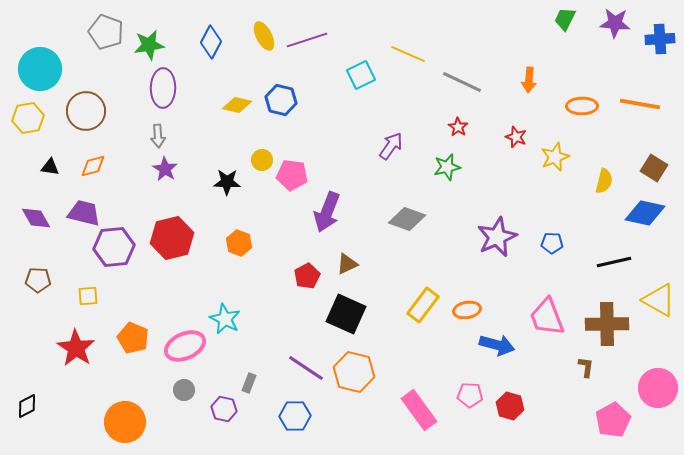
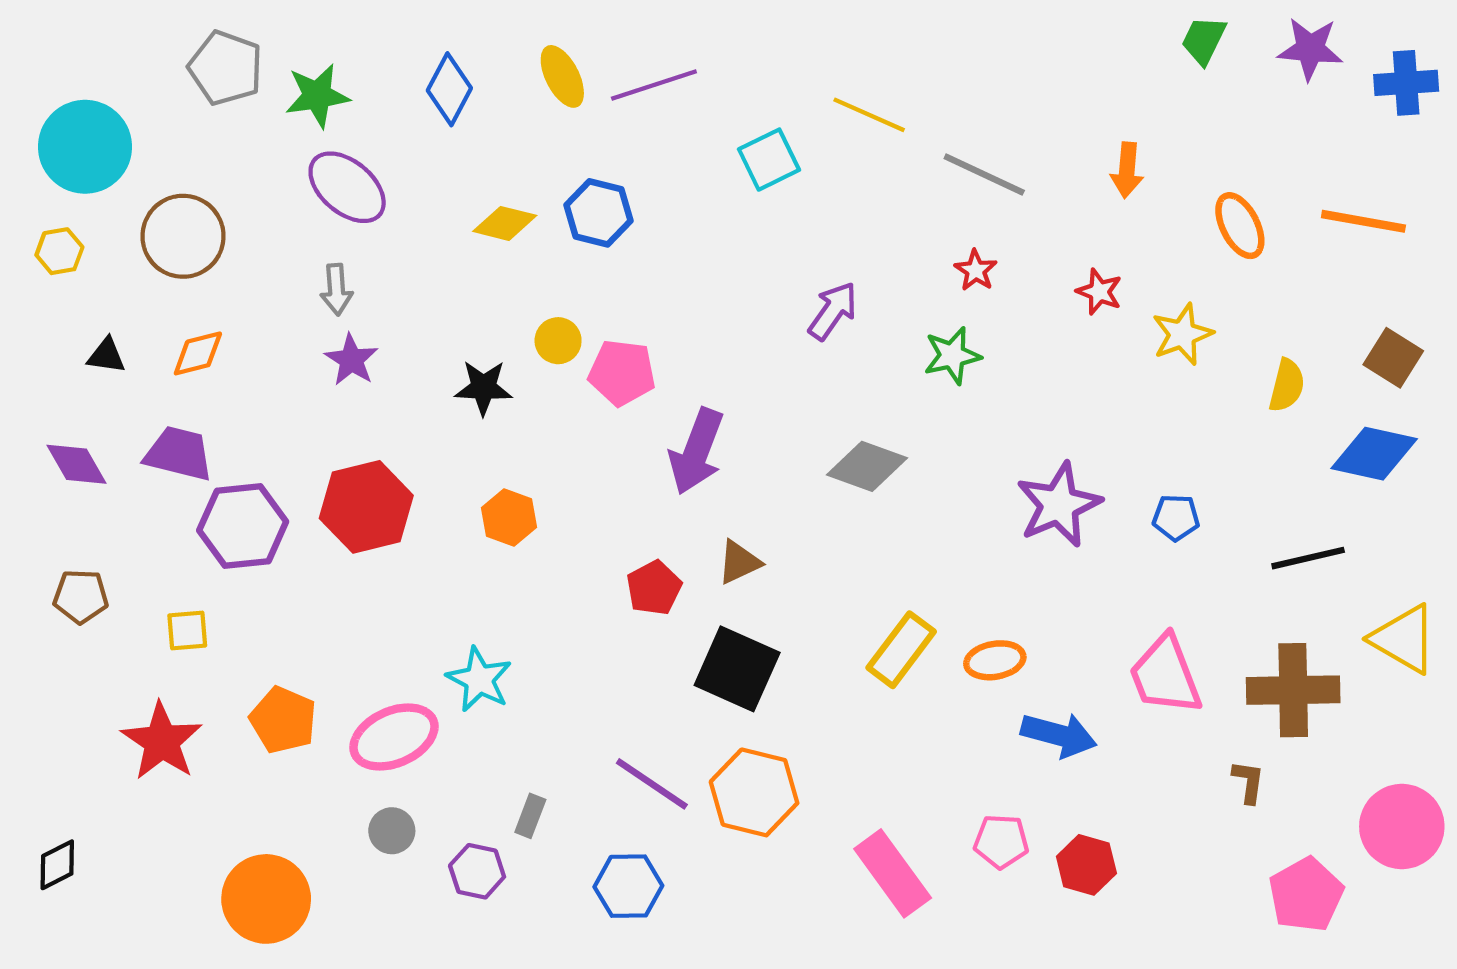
purple ellipse: (163, 88) -> (347, 187), turned -51
orange ellipse: (582, 106) -> (1240, 226), turned 64
yellow hexagon: (28, 118) -> (59, 251), size x0.7

